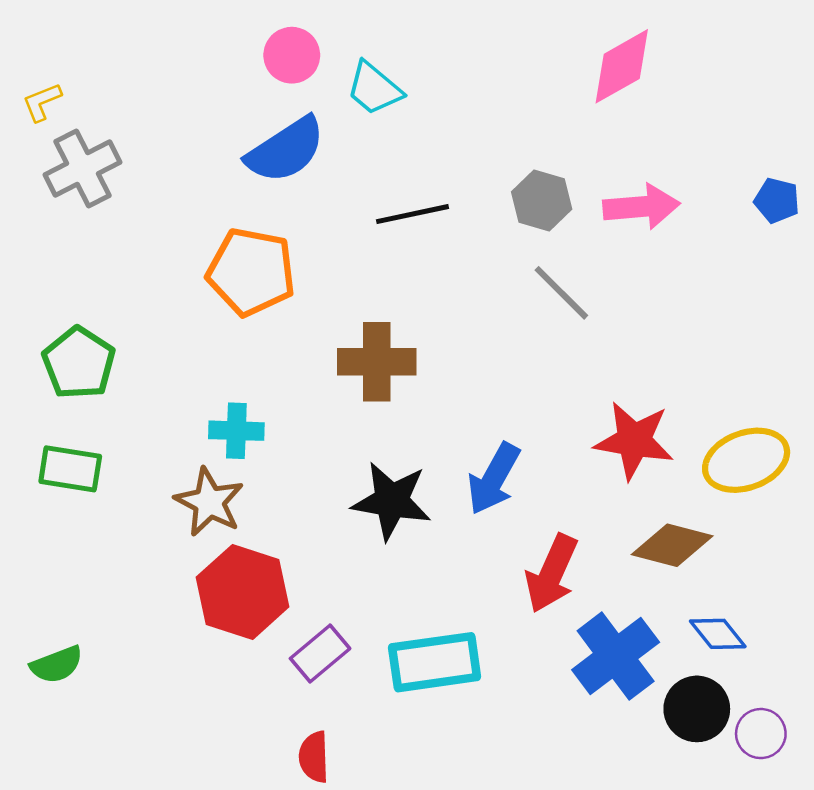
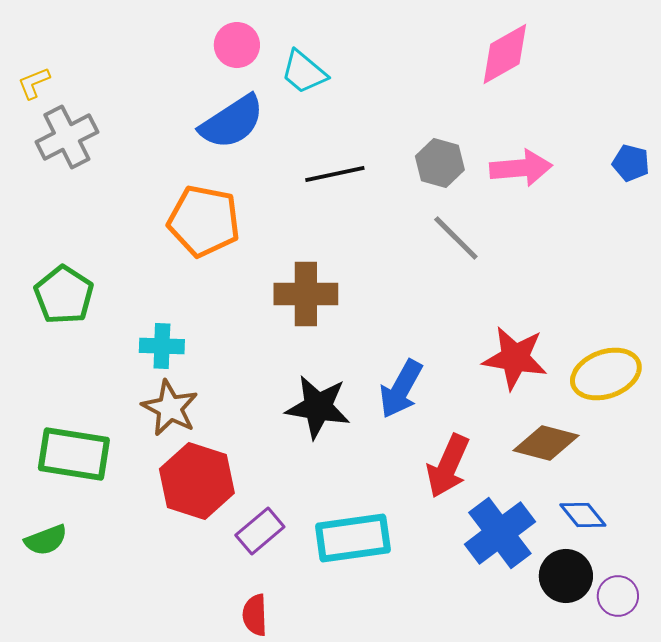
cyan cross: (236, 431) -> (162, 346), moved
green rectangle: (70, 469) -> (74, 454), moved, size x1.4

